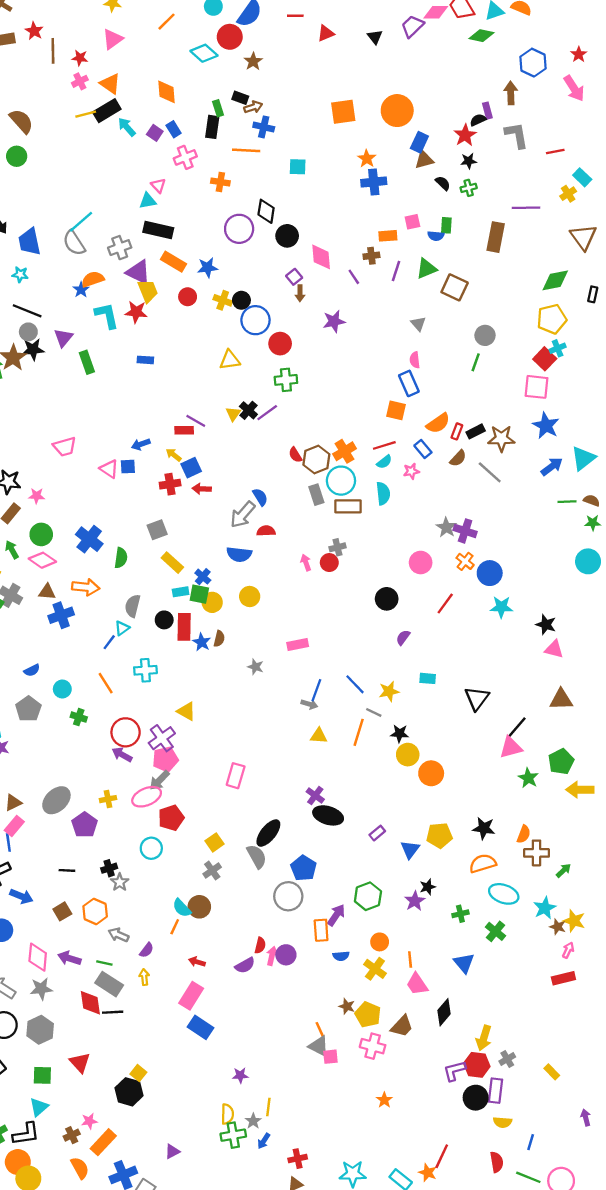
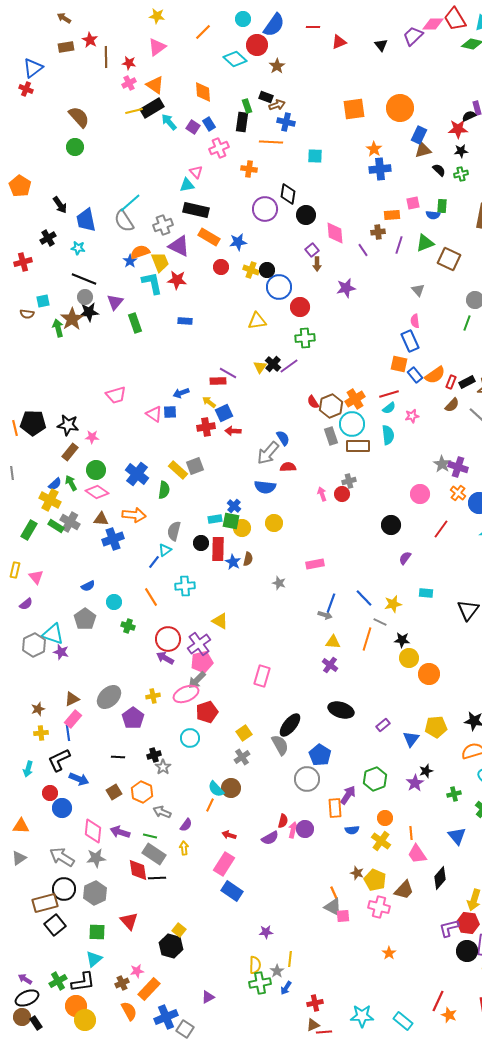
red star: (465, 135) -> (458, 129), turned 30
yellow trapezoid: (148, 291) -> (160, 262), moved
blue rectangle: (423, 449) -> (415, 375), moved
yellow rectangle: (172, 563) -> (178, 470), moved
purple cross: (315, 796) -> (330, 665), moved
orange star: (428, 1173) -> (449, 1015), moved

